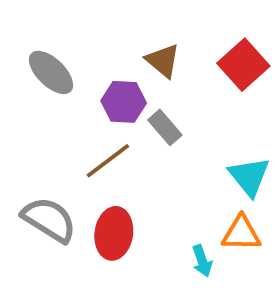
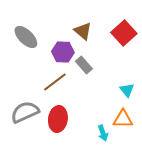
cyan triangle: (249, 176) -> (127, 90), size x0.7
gray semicircle: (49, 220) -> (25, 112), turned -56

